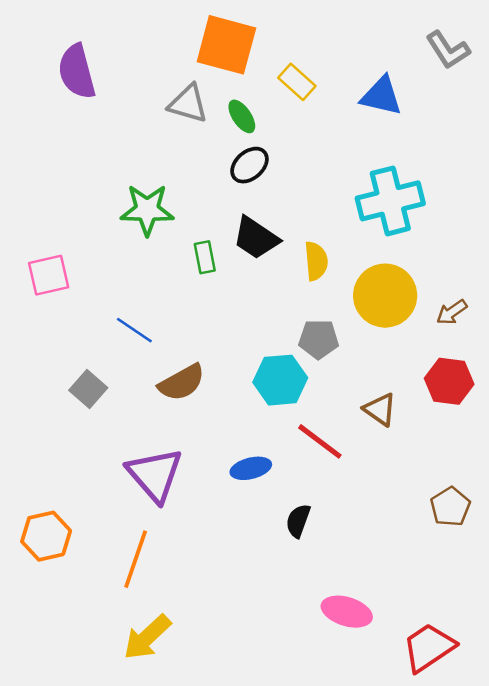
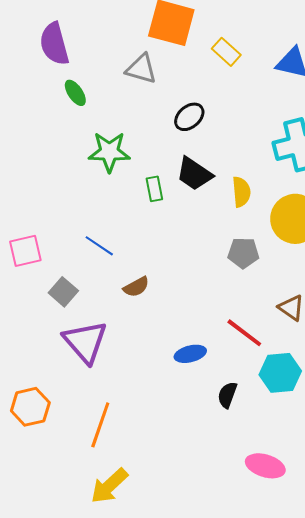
green ellipse: (242, 116) -> (75, 93), moved
pink square: (49, 275) -> (25, 251), moved
cyan hexagon: (280, 380) -> (280, 373), moved
brown semicircle: (182, 383) -> (136, 287), size x0.7
purple triangle: (155, 475) -> (85, 342), moved

